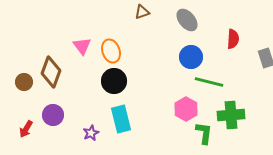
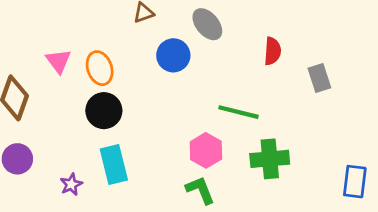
blue circle: (191, 57) -> (173, 55), moved
green L-shape: (204, 133) -> (200, 190), moved, turned -30

